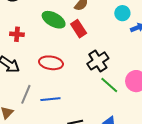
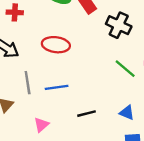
black cross: (98, 61) -> (119, 25), moved, turned -30
gray line: (26, 94) -> (28, 83), turned -30

